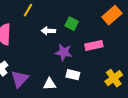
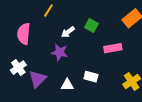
white arrow: (48, 31) -> (68, 32), turned -40
purple star: (64, 52) -> (59, 52), moved

